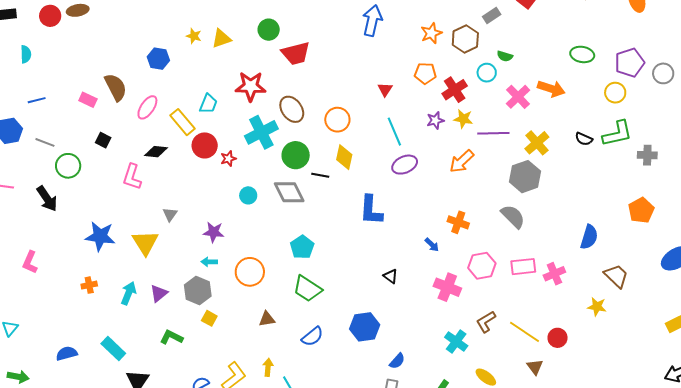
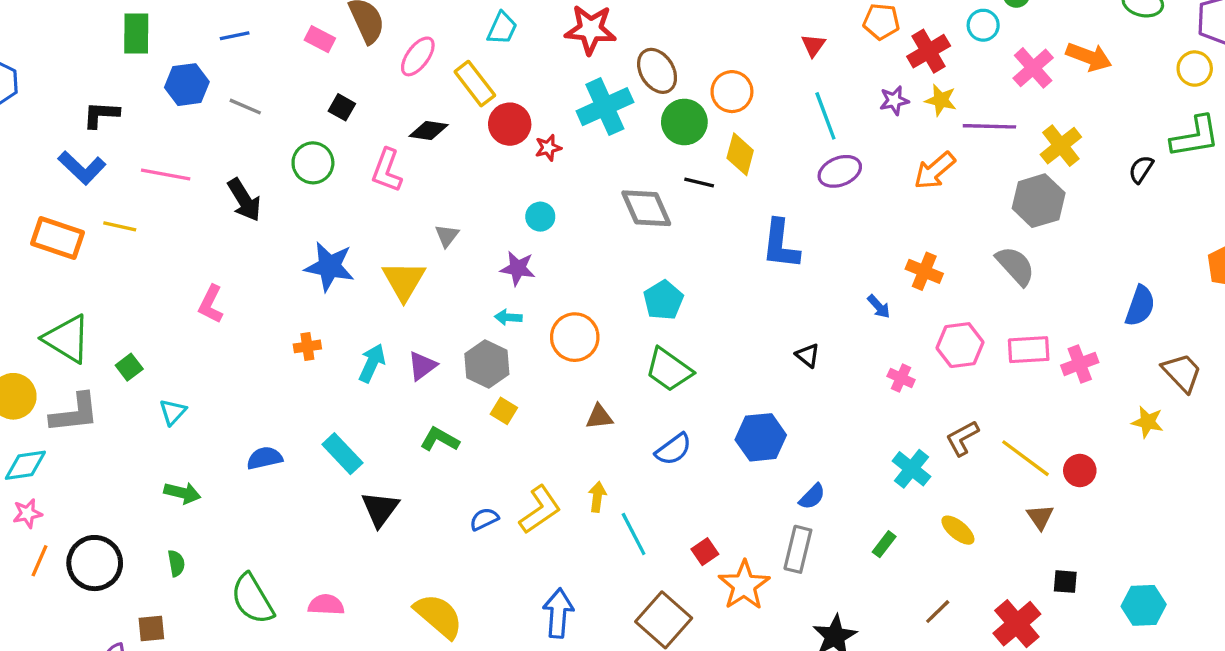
cyan trapezoid: (208, 104) -> (502, 28), moved
black semicircle: (584, 139) -> (1141, 169), moved, turned 96
green circle: (296, 155) -> (684, 122), moved
green circle: (68, 166) -> (313, 163), moved
cyan circle: (248, 195) -> (540, 217), moved
pink cross: (447, 287) -> (901, 378), size x0.6

